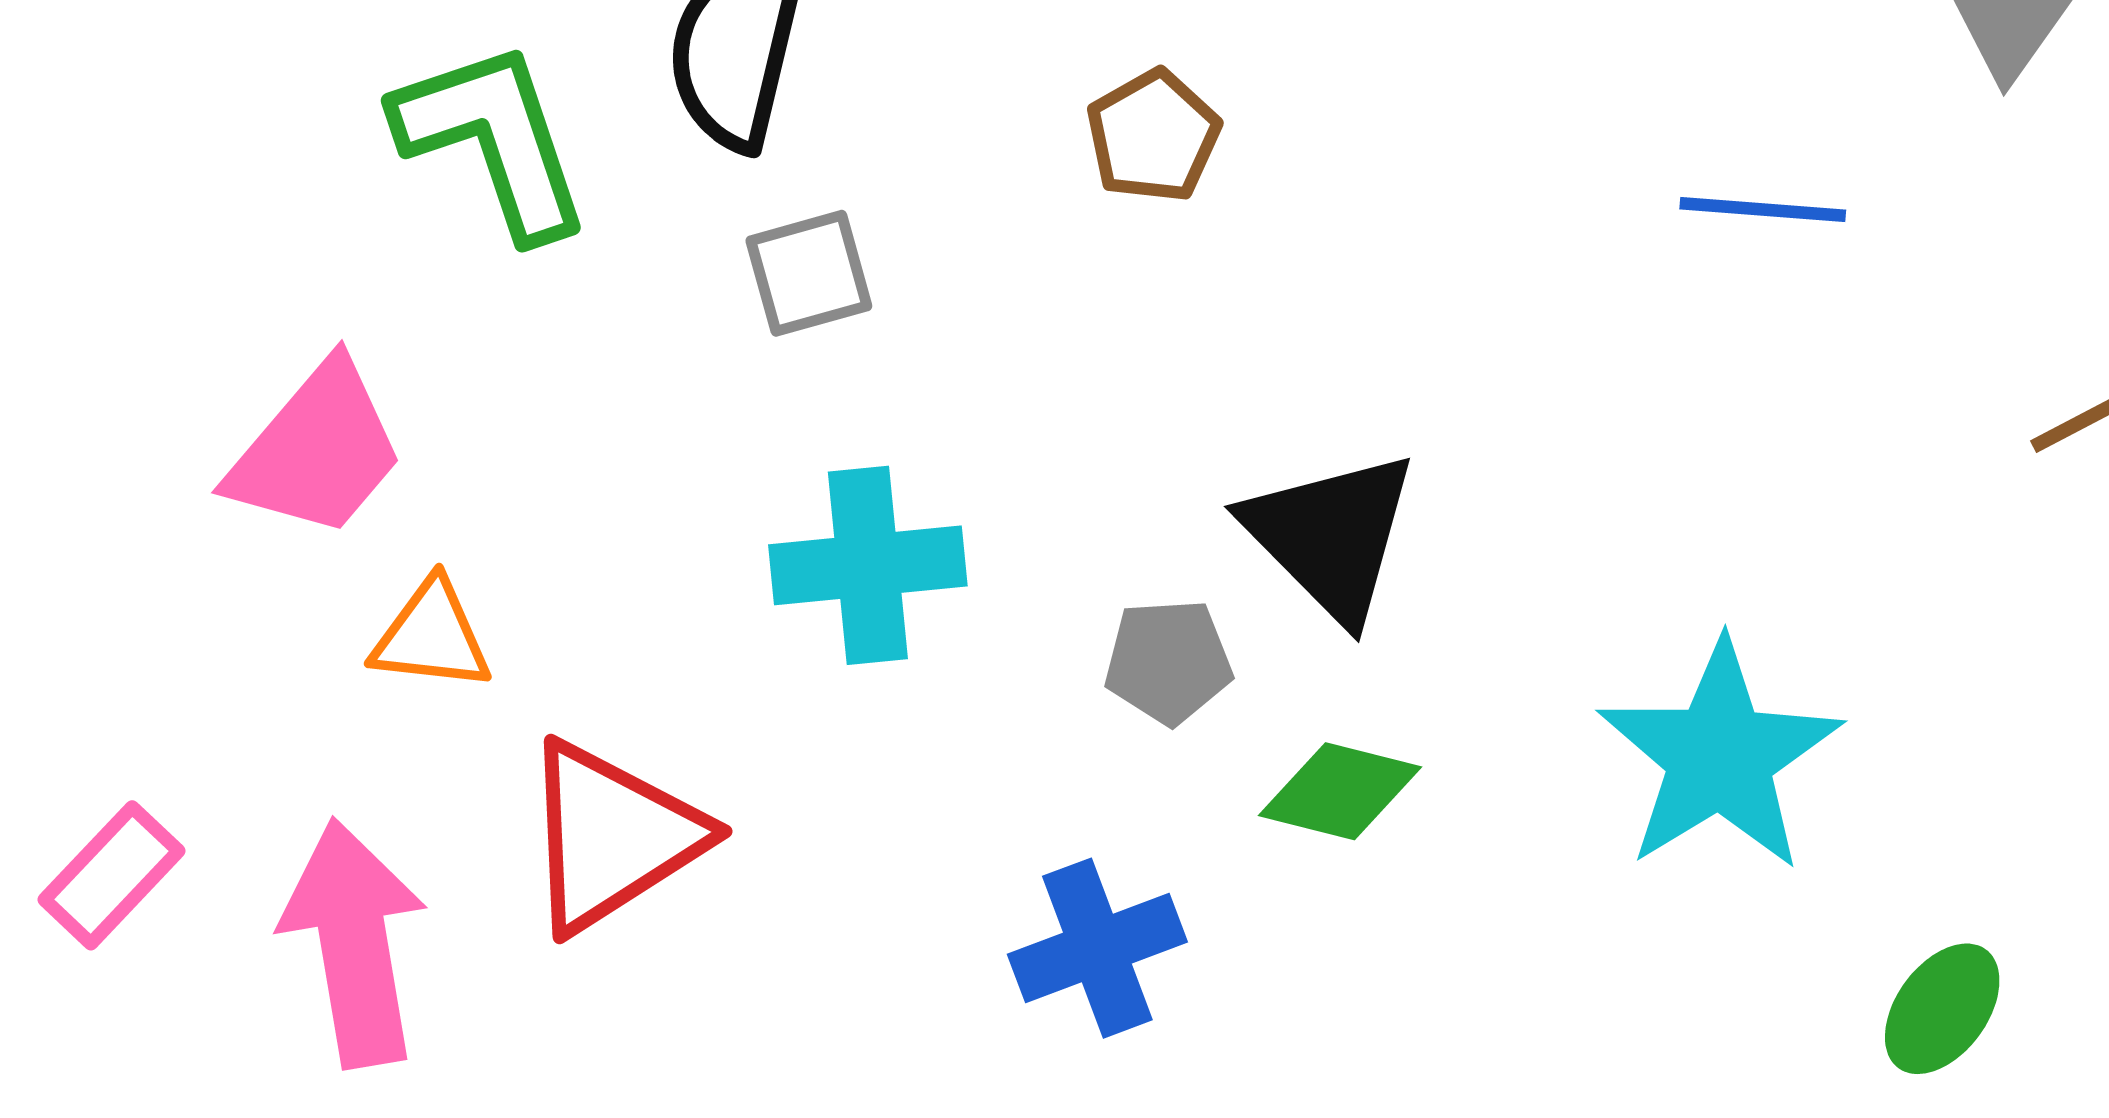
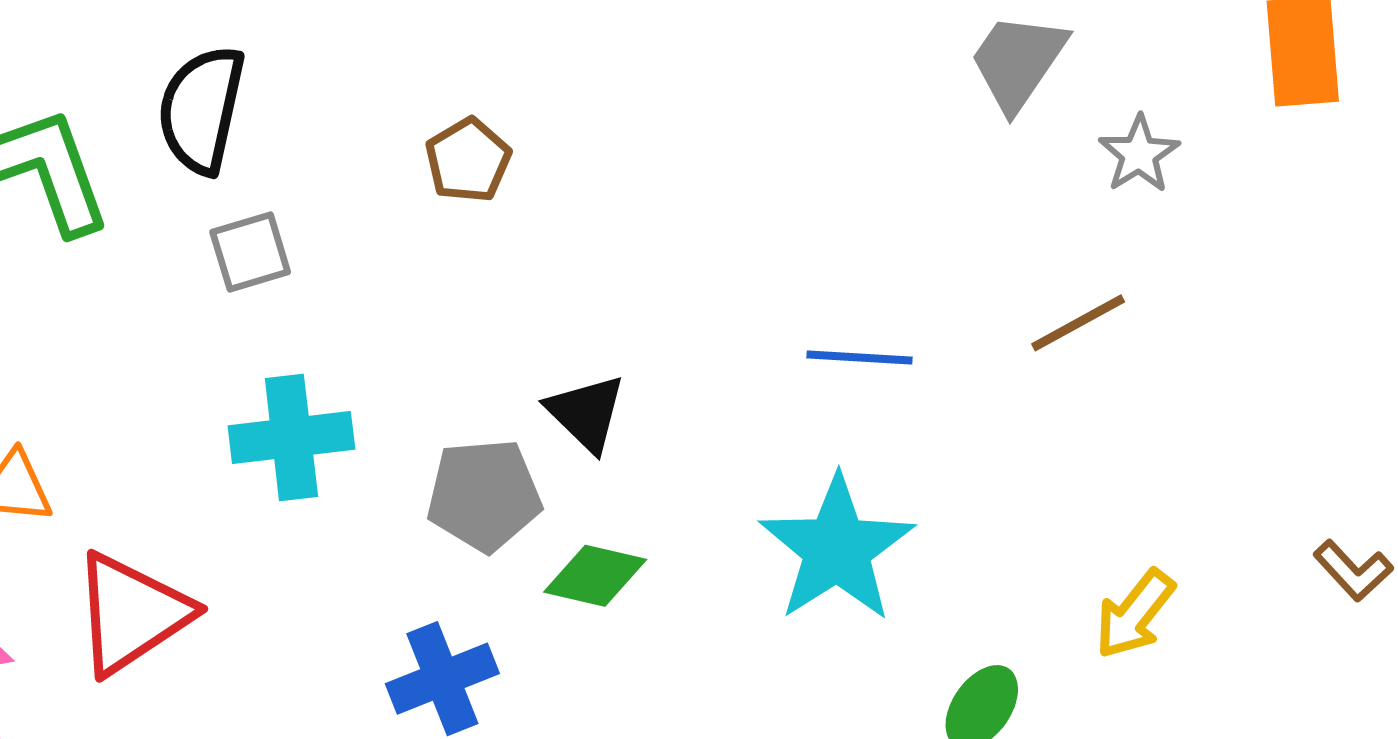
blue line: (1763, 209) -> (859, 358), moved
black triangle: (1331, 536) -> (586, 413), size x0.7
gray pentagon: (1168, 662) -> (484, 495), size x1.4

